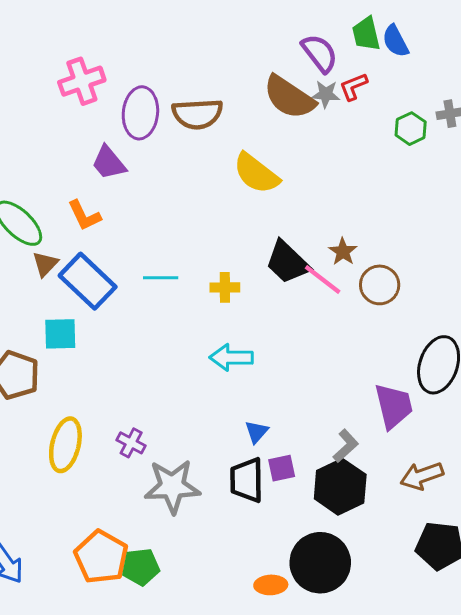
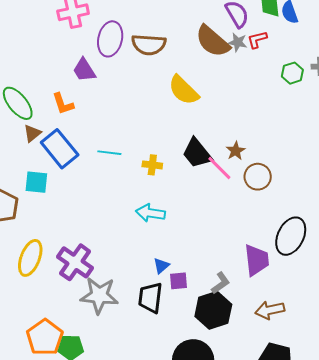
purple cross: (131, 443) -> (75, 262), size x1.8
purple square: (282, 468) -> (179, 281), moved

